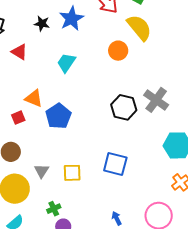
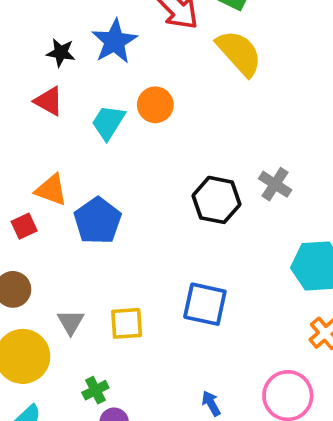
orange circle: (118, 51) -> (155, 105), moved
red triangle: (19, 52) -> (49, 101), moved
gray cross: (156, 100) -> (275, 184), size x0.7

